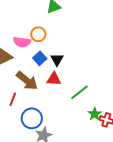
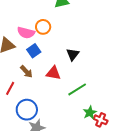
blue square: (40, 58) -> (34, 51), moved
black triangle: (57, 60) -> (73, 54), moved
brown arrow: (27, 81) -> (26, 72), size x0.6

